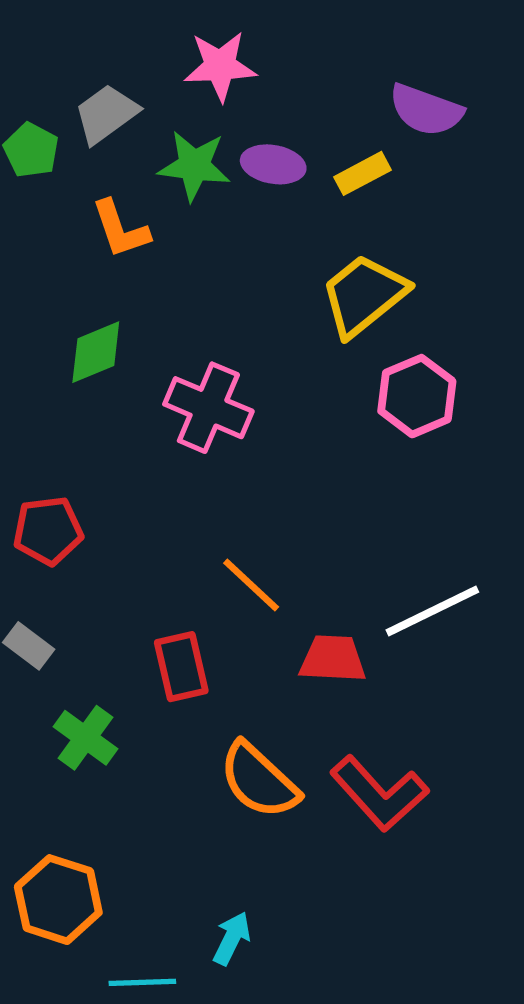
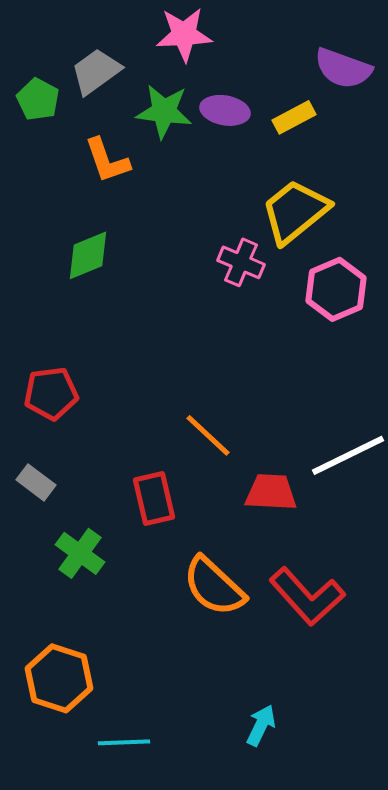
pink cross: (208, 408) -> (241, 262), moved, size x0.7
cyan arrow: (232, 938) -> (261, 725), moved

